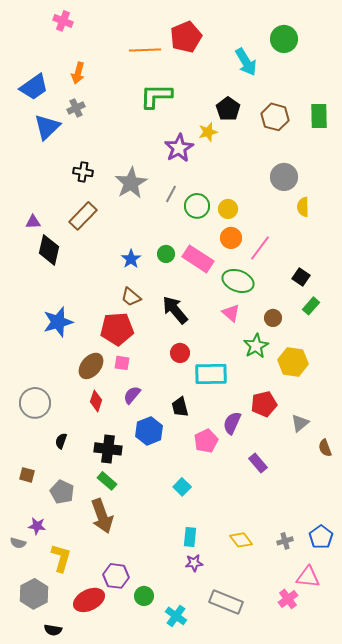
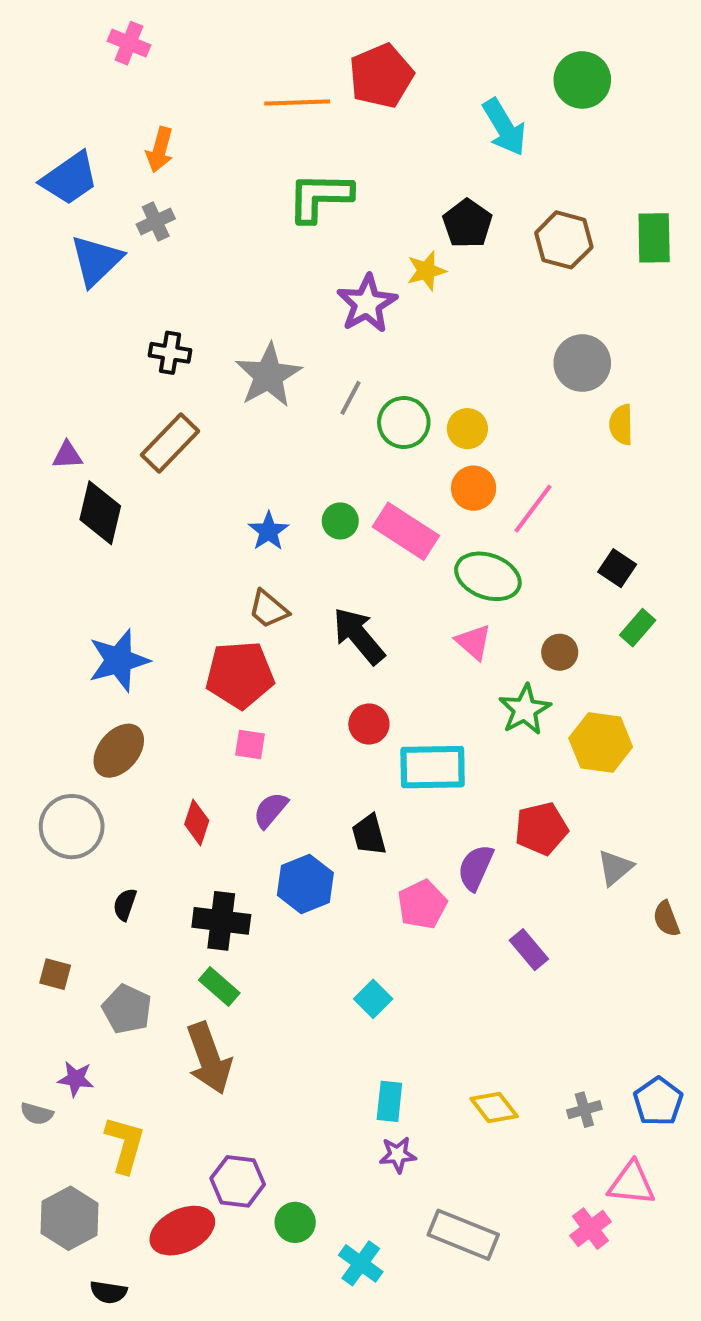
brown ellipse: (91, 366) -> (119, 751), moved

